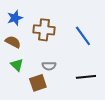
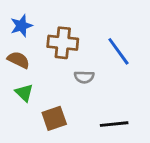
gray semicircle: (49, 66) -> (84, 77), moved
black line: (86, 77) -> (114, 124), moved

